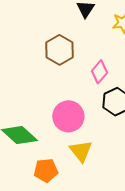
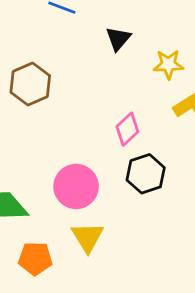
brown hexagon: (60, 50) -> (30, 84), moved

